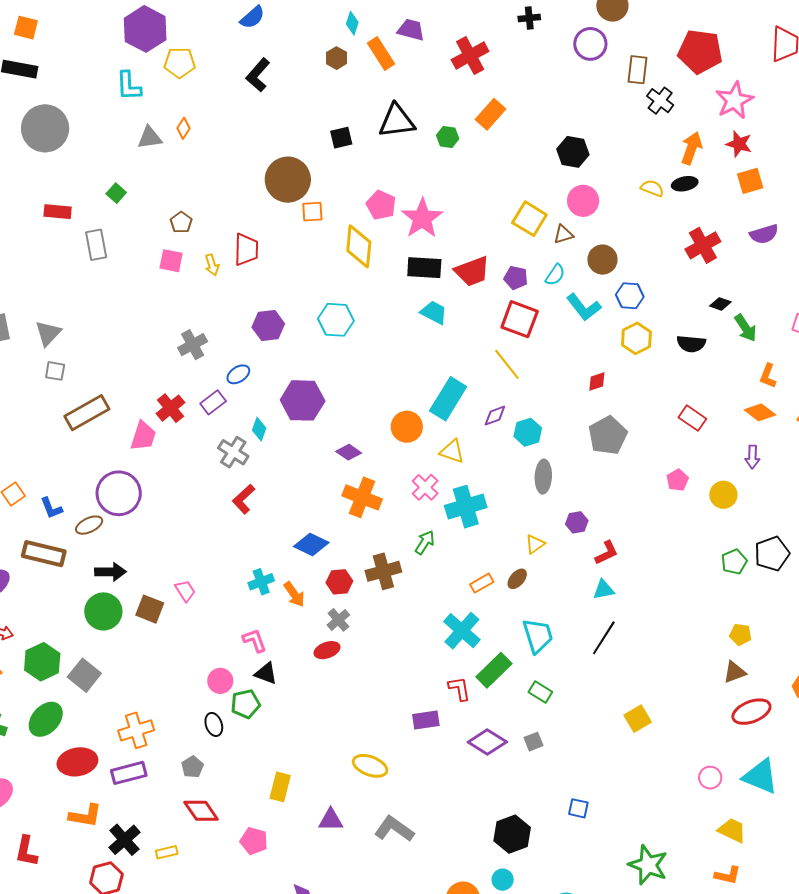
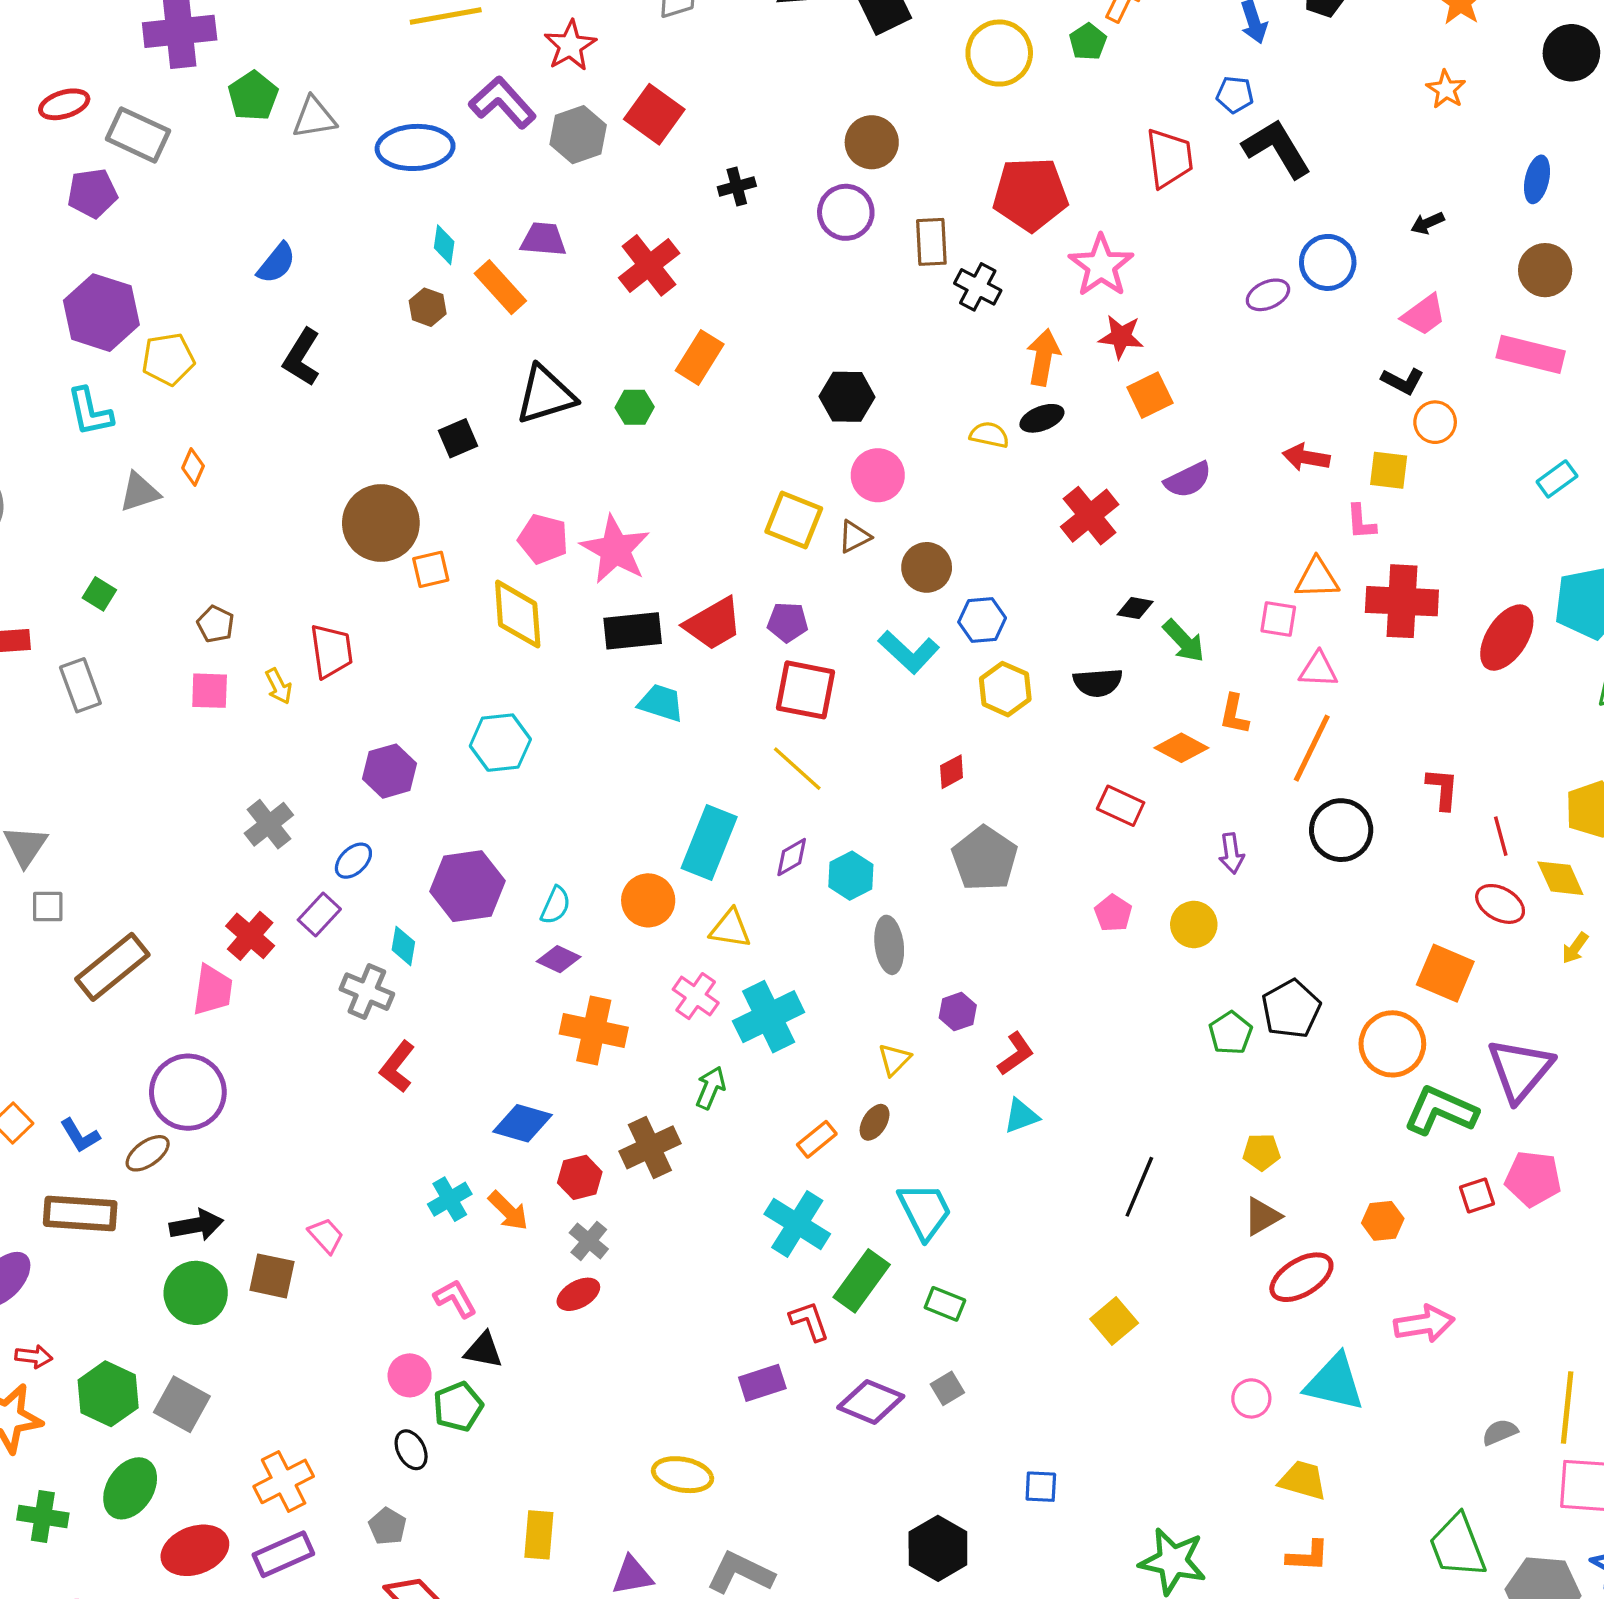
cyan semicircle: (555, 275) -> (556, 905), moved
orange diamond: (760, 412) -> (1181, 748), moved
black line: (604, 638) -> (1139, 1187), moved

